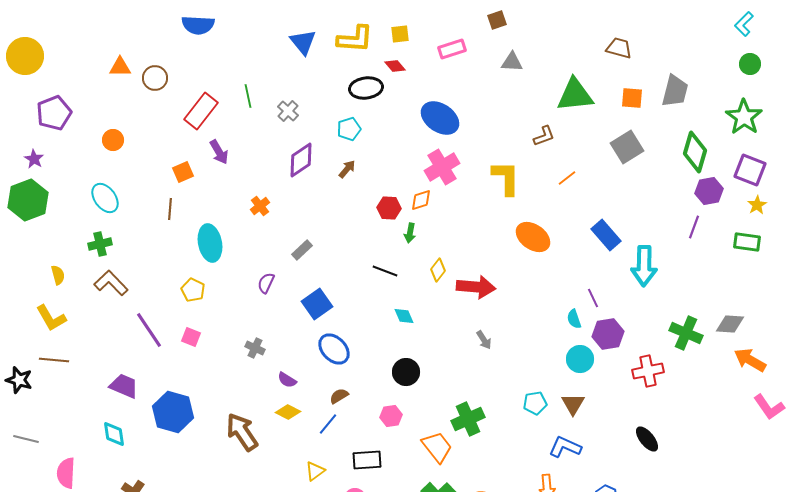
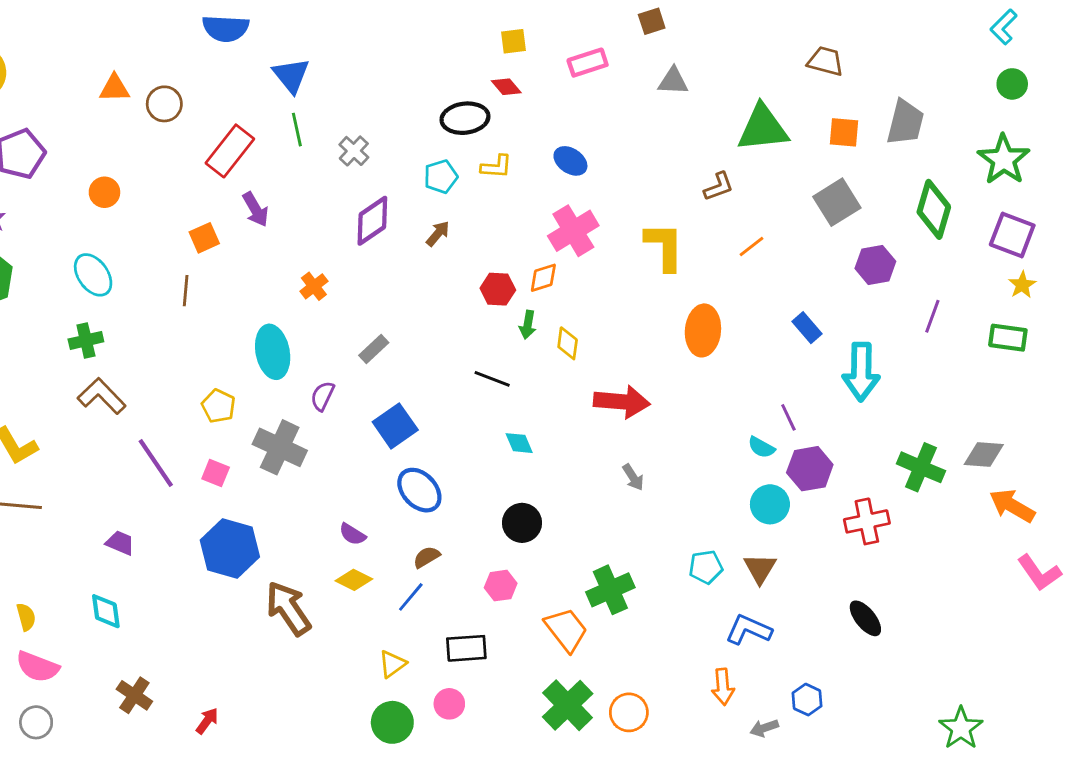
yellow L-shape: (355, 39) -> (496, 167), moved, size x0.6
blue triangle: (303, 42) -> (291, 75), moved
blue ellipse: (440, 118) -> (570, 161), size x0.6
purple hexagon: (709, 191) -> (875, 265), moved
blue rectangle: (606, 235) -> (807, 328), size x0.7
orange ellipse: (533, 237) -> (703, 330), turned 60
cyan ellipse: (210, 243) -> (273, 352), moved
yellow diamond: (438, 270) -> (568, 343), moved, turned -30
yellow semicircle: (58, 275) -> (26, 617), moved
cyan semicircle: (574, 319) -> (761, 447), turned -42
gray cross: (255, 348) -> (280, 447), moved, size x1.8
purple trapezoid: (124, 386) -> (120, 543), size x0.7
blue hexagon: (173, 412) -> (230, 549), moved
pink semicircle: (66, 473) -> (37, 667), turned -72

